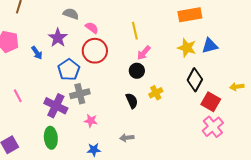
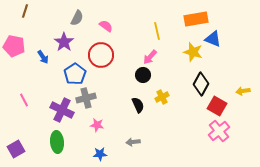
gray semicircle: (71, 14) -> (77, 18), turned 98
pink semicircle: (92, 28) -> (106, 26), moved
yellow line: (135, 31) -> (157, 31), moved
blue triangle: (210, 46) -> (213, 39), moved, turned 36

